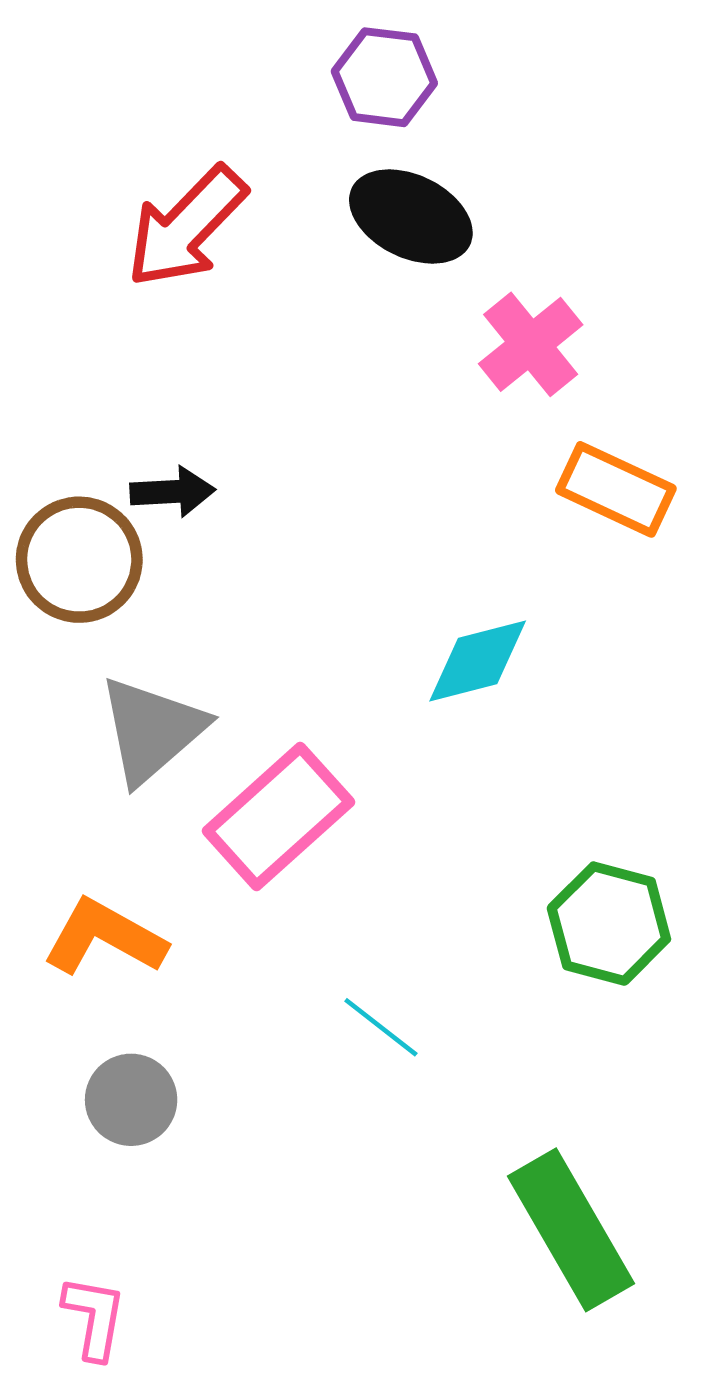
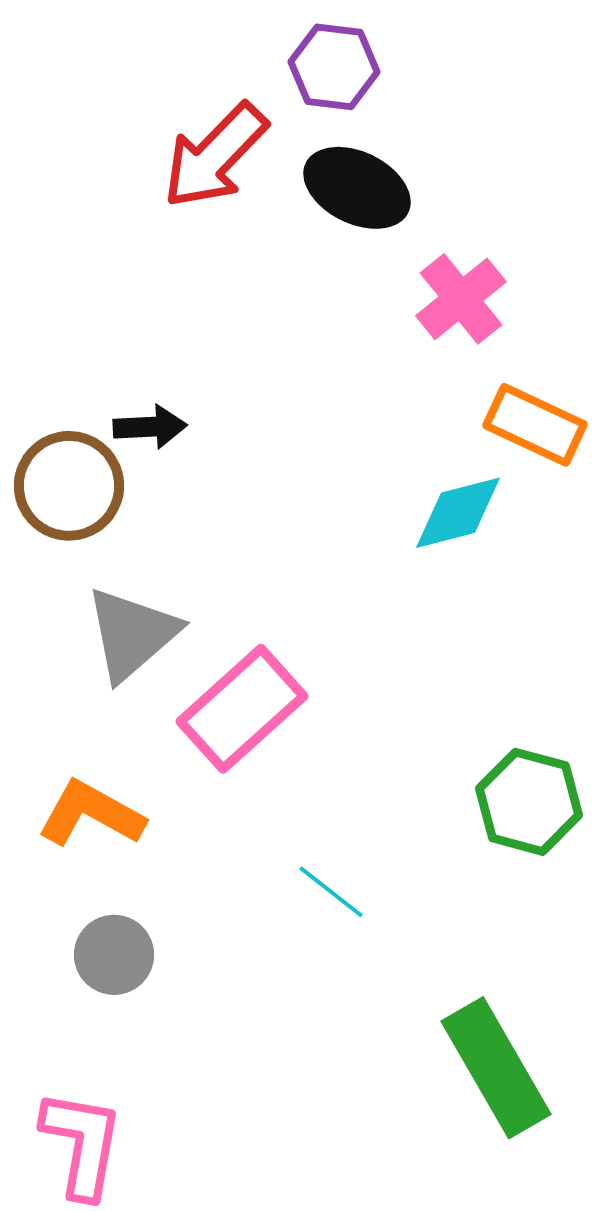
red arrow: (186, 227) -> (215, 156), moved
cyan diamond: (478, 661) -> (458, 513), moved
pink L-shape: (94, 1317) -> (82, 1144), size x1.5

